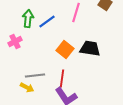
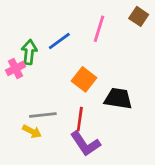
green arrow: (28, 18) -> (29, 52), moved
black trapezoid: (90, 48) -> (118, 99), moved

